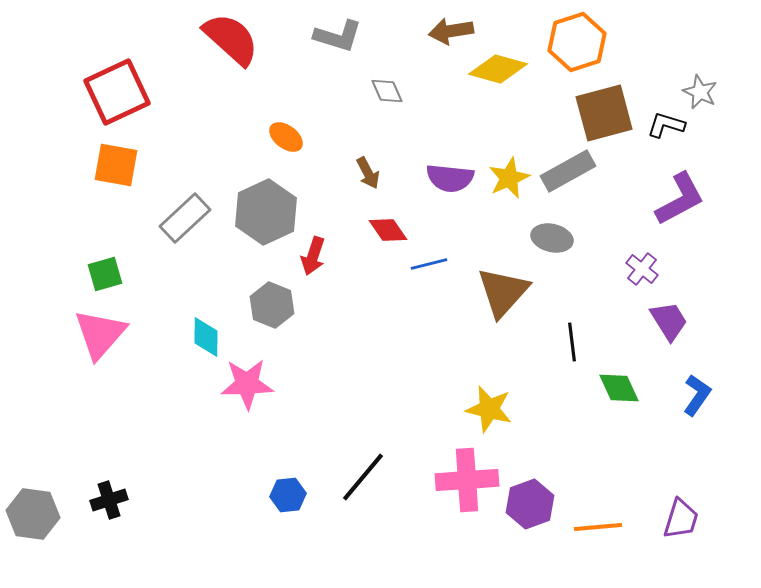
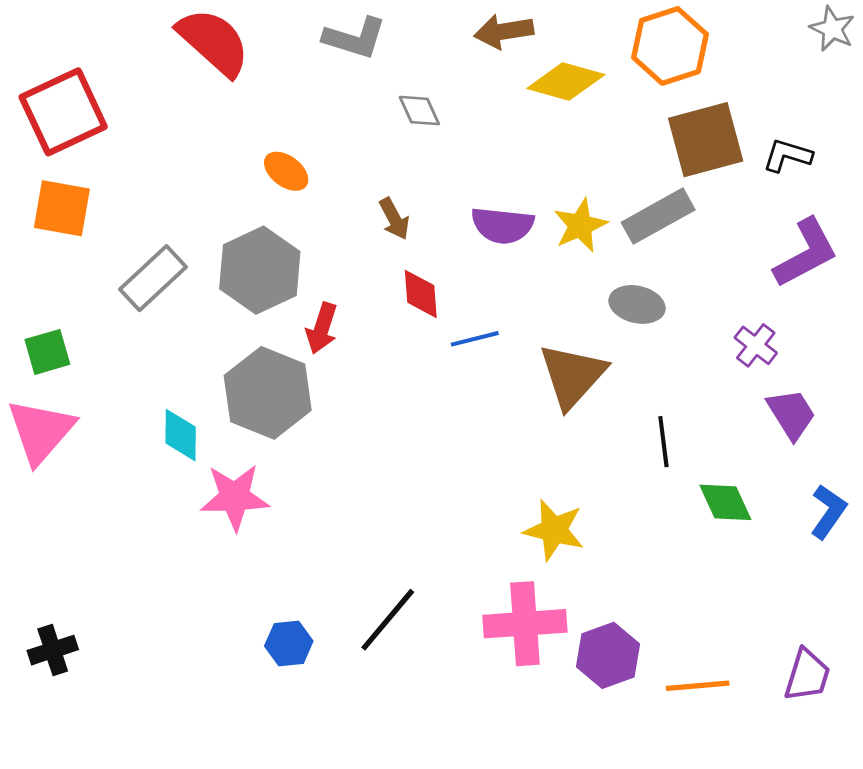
gray star: (700, 92) -> (832, 29), moved
red diamond: (388, 230) -> (421, 294), turned 30
gray hexagon: (272, 305) -> (268, 393), size x1.5

